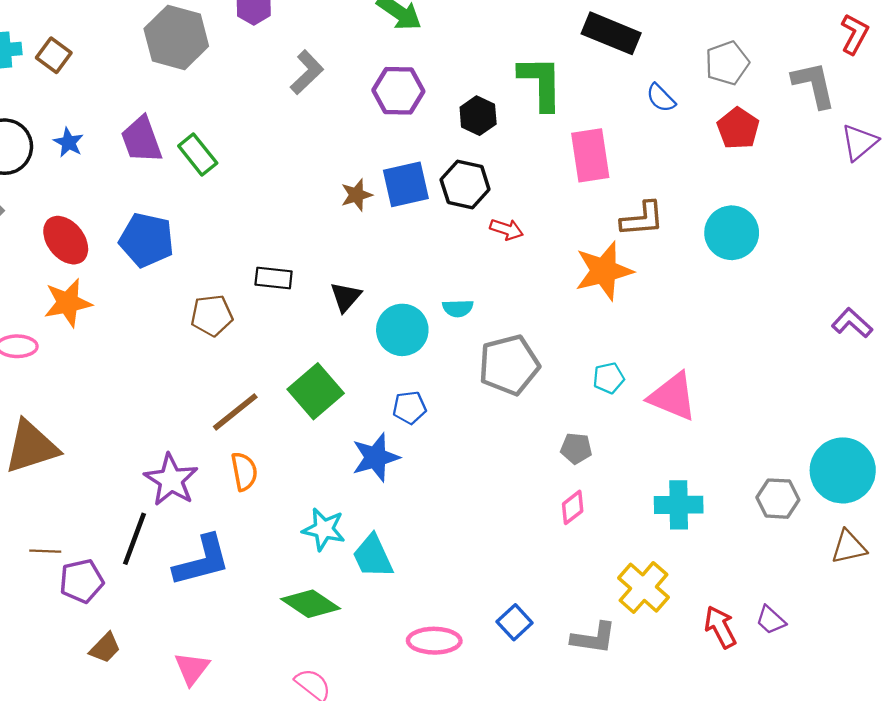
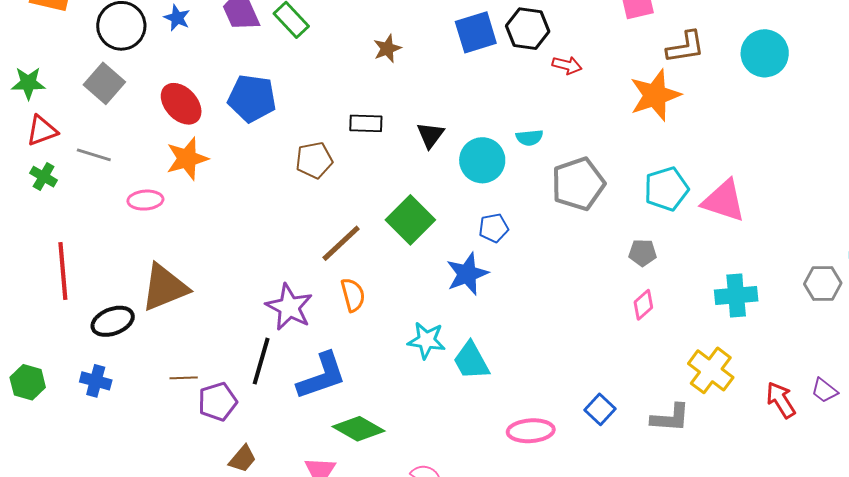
brown star: (357, 195) -> (387, 49), moved
cyan pentagon: (609, 378) -> (666, 189), size x1.6
green diamond: (311, 604) -> (359, 429), moved

